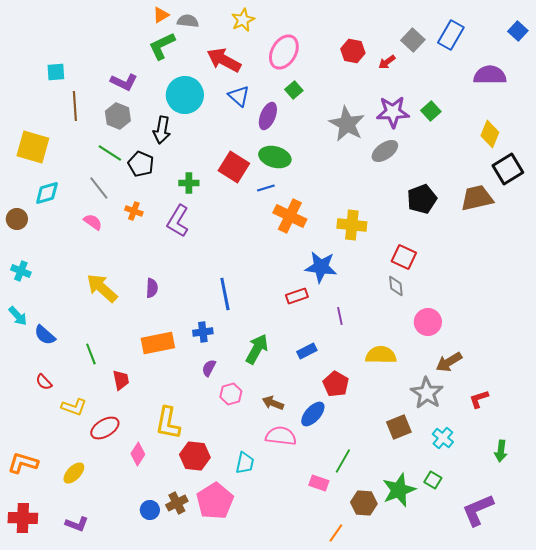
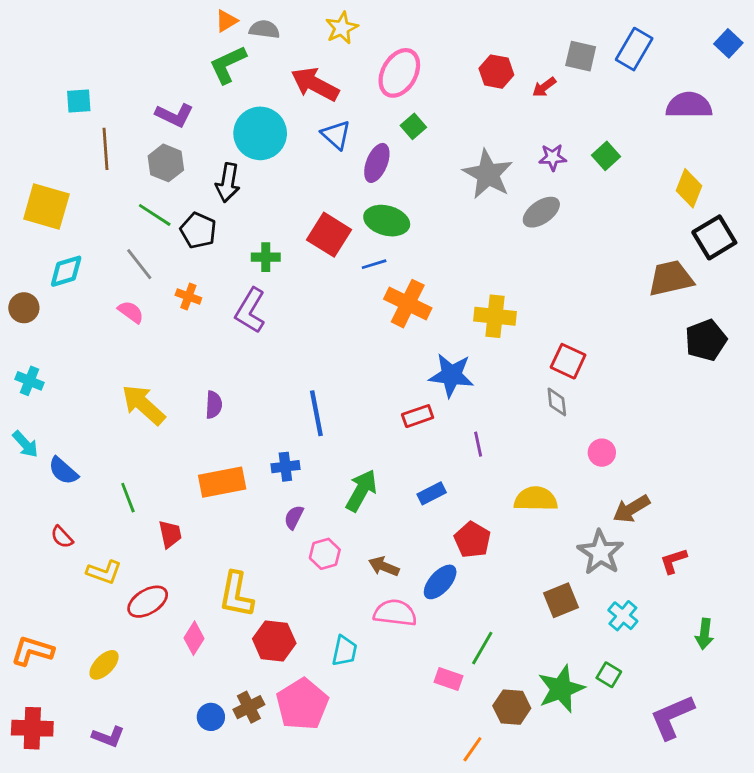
gray square: (413, 40) -> (581, 56), turned -30
purple star: (393, 112) -> (553, 157), size x0.6
black pentagon: (422, 199) -> (706, 340), moved
pink circle: (428, 322) -> (602, 453), size x0.7

